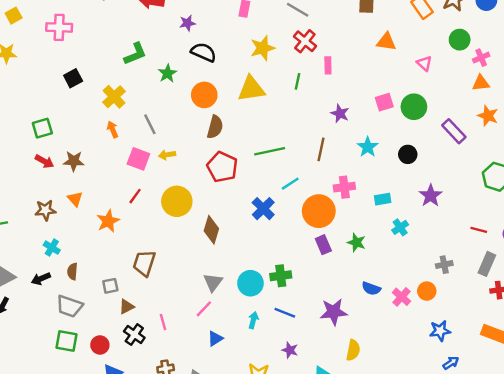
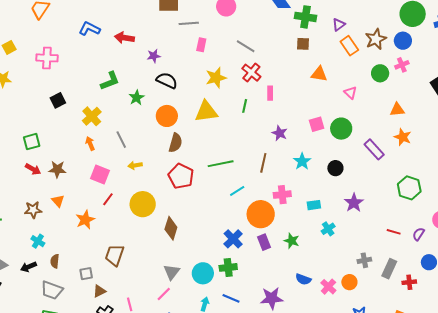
pink cross: (481, 58) -> (402, 65), moved
pink square: (138, 159) -> (100, 175), moved
blue cross: (263, 209) -> (233, 239), moved
gray rectangle: (487, 264) -> (389, 269), moved

